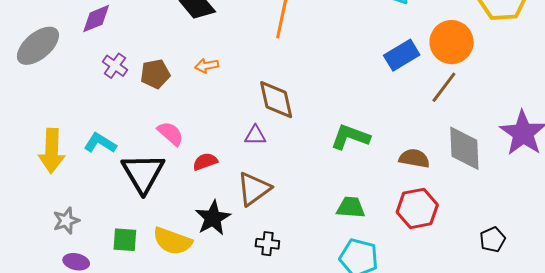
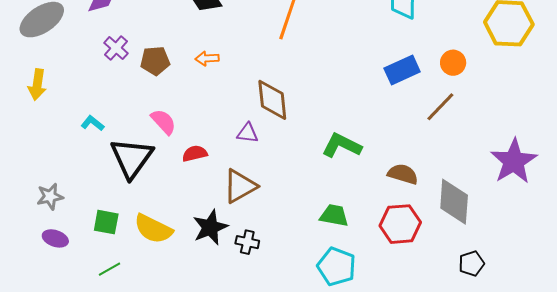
orange circle: (452, 42) -> (453, 63), size x0.6
cyan L-shape: (100, 143) -> (92, 123), size x0.7
gray diamond: (464, 148) -> (454, 202), moved
yellow arrow: (52, 151) -> (37, 85), moved, size x0.7
black star: (213, 218) -> (210, 227), moved

